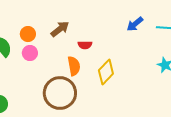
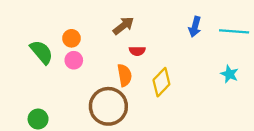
blue arrow: (135, 24) -> (195, 27), turned -36
brown arrow: (60, 29) -> (123, 26), moved

